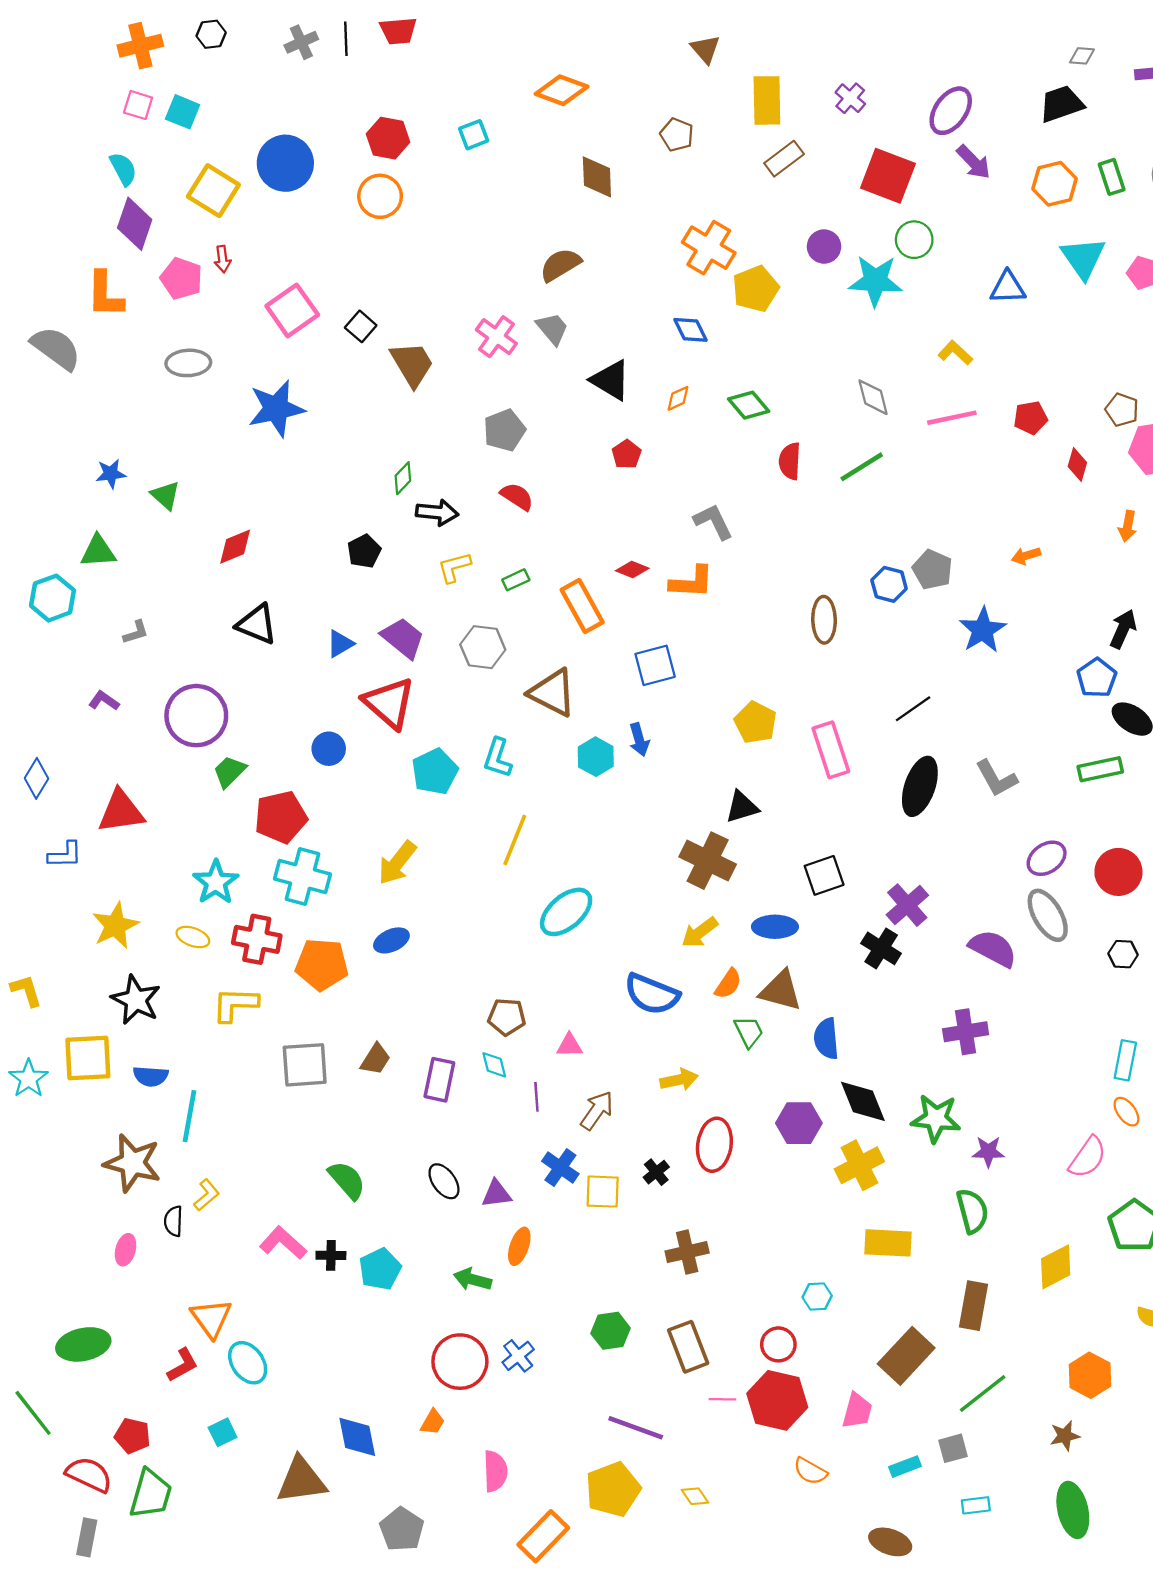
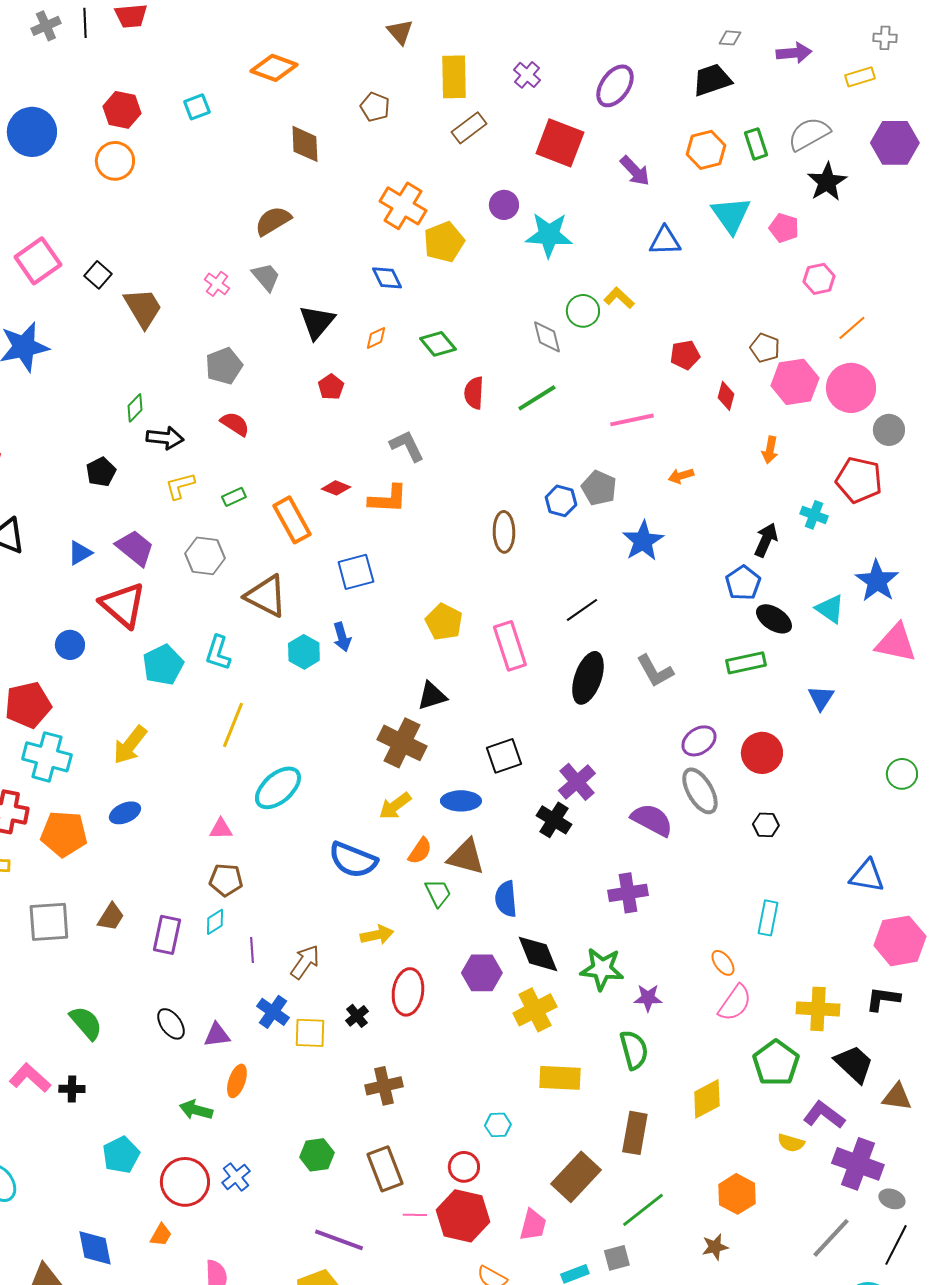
purple arrow: (974, 162) -> (635, 171), moved
green circle: (914, 240) -> (583, 311), moved
pink cross: (496, 337) -> (217, 284), size x0.7
black triangle: (611, 380) -> (317, 322), turned 39
pink line: (952, 418) -> (632, 420), moved
pink triangle: (570, 1045) -> (221, 829), moved
cyan diamond: (494, 1065) -> (215, 922), turned 72
orange ellipse: (1126, 1112) -> (723, 963), moved
cyan pentagon: (380, 1269) -> (121, 1155), moved

